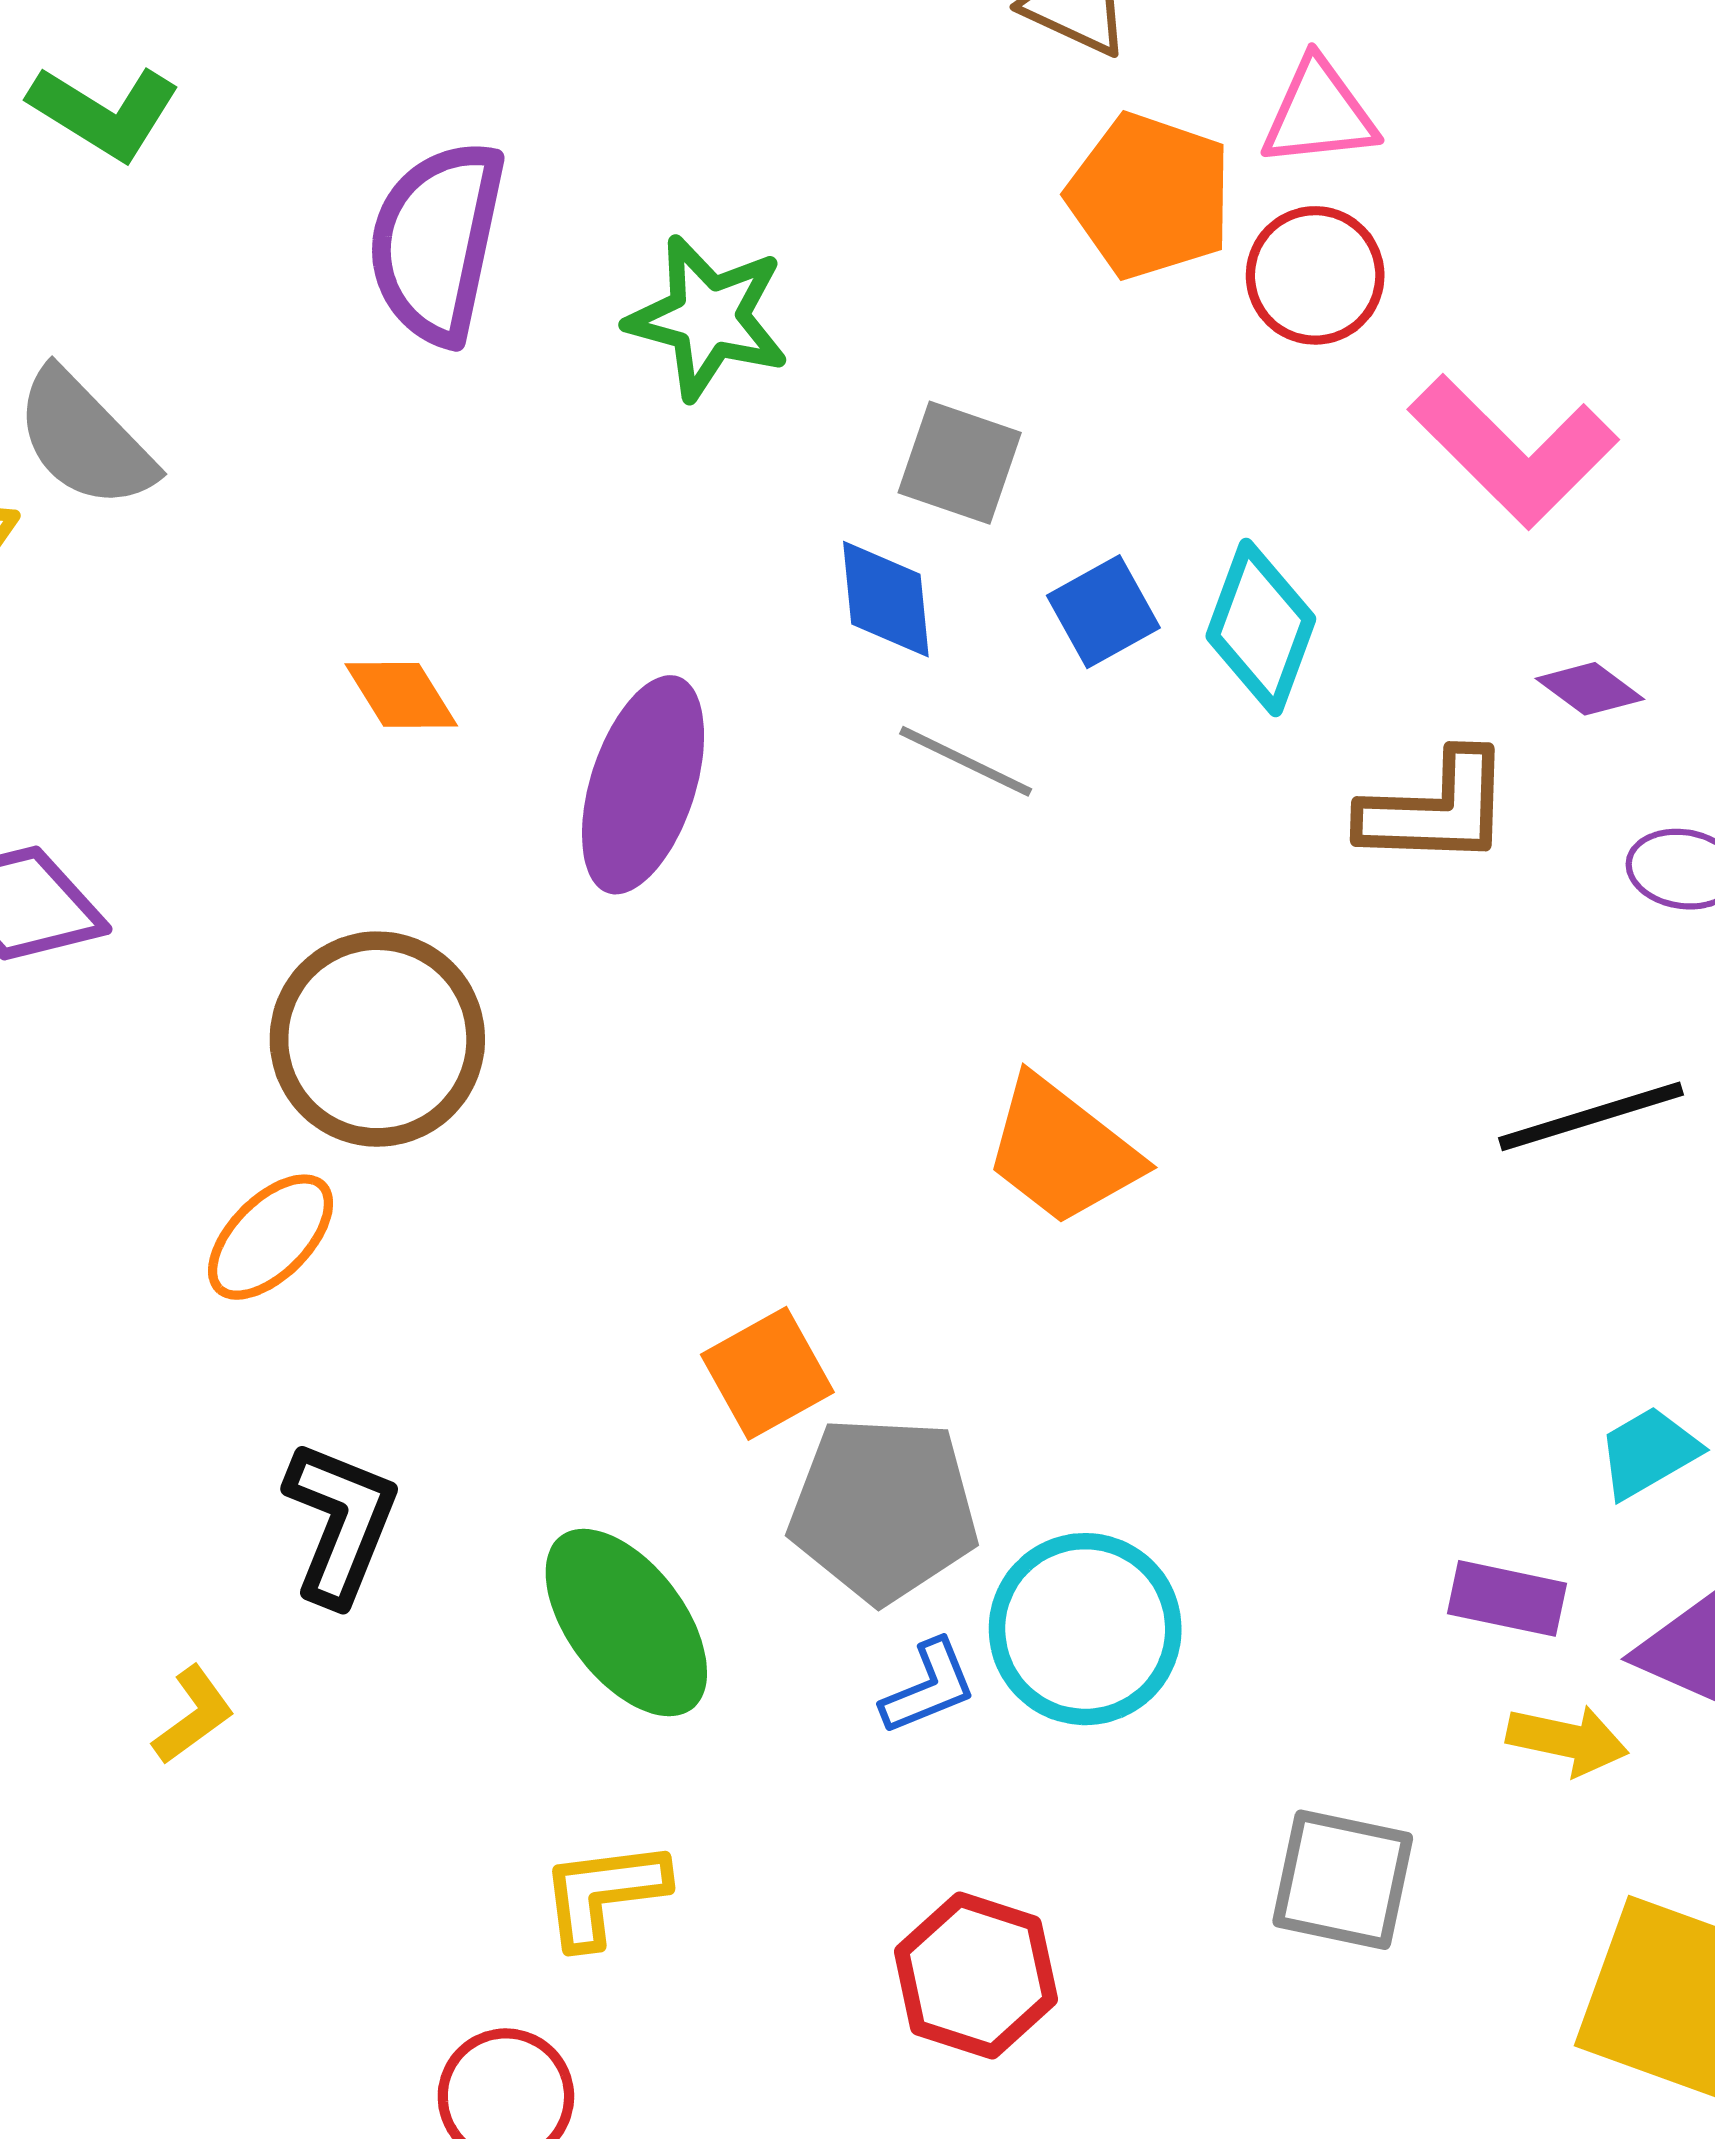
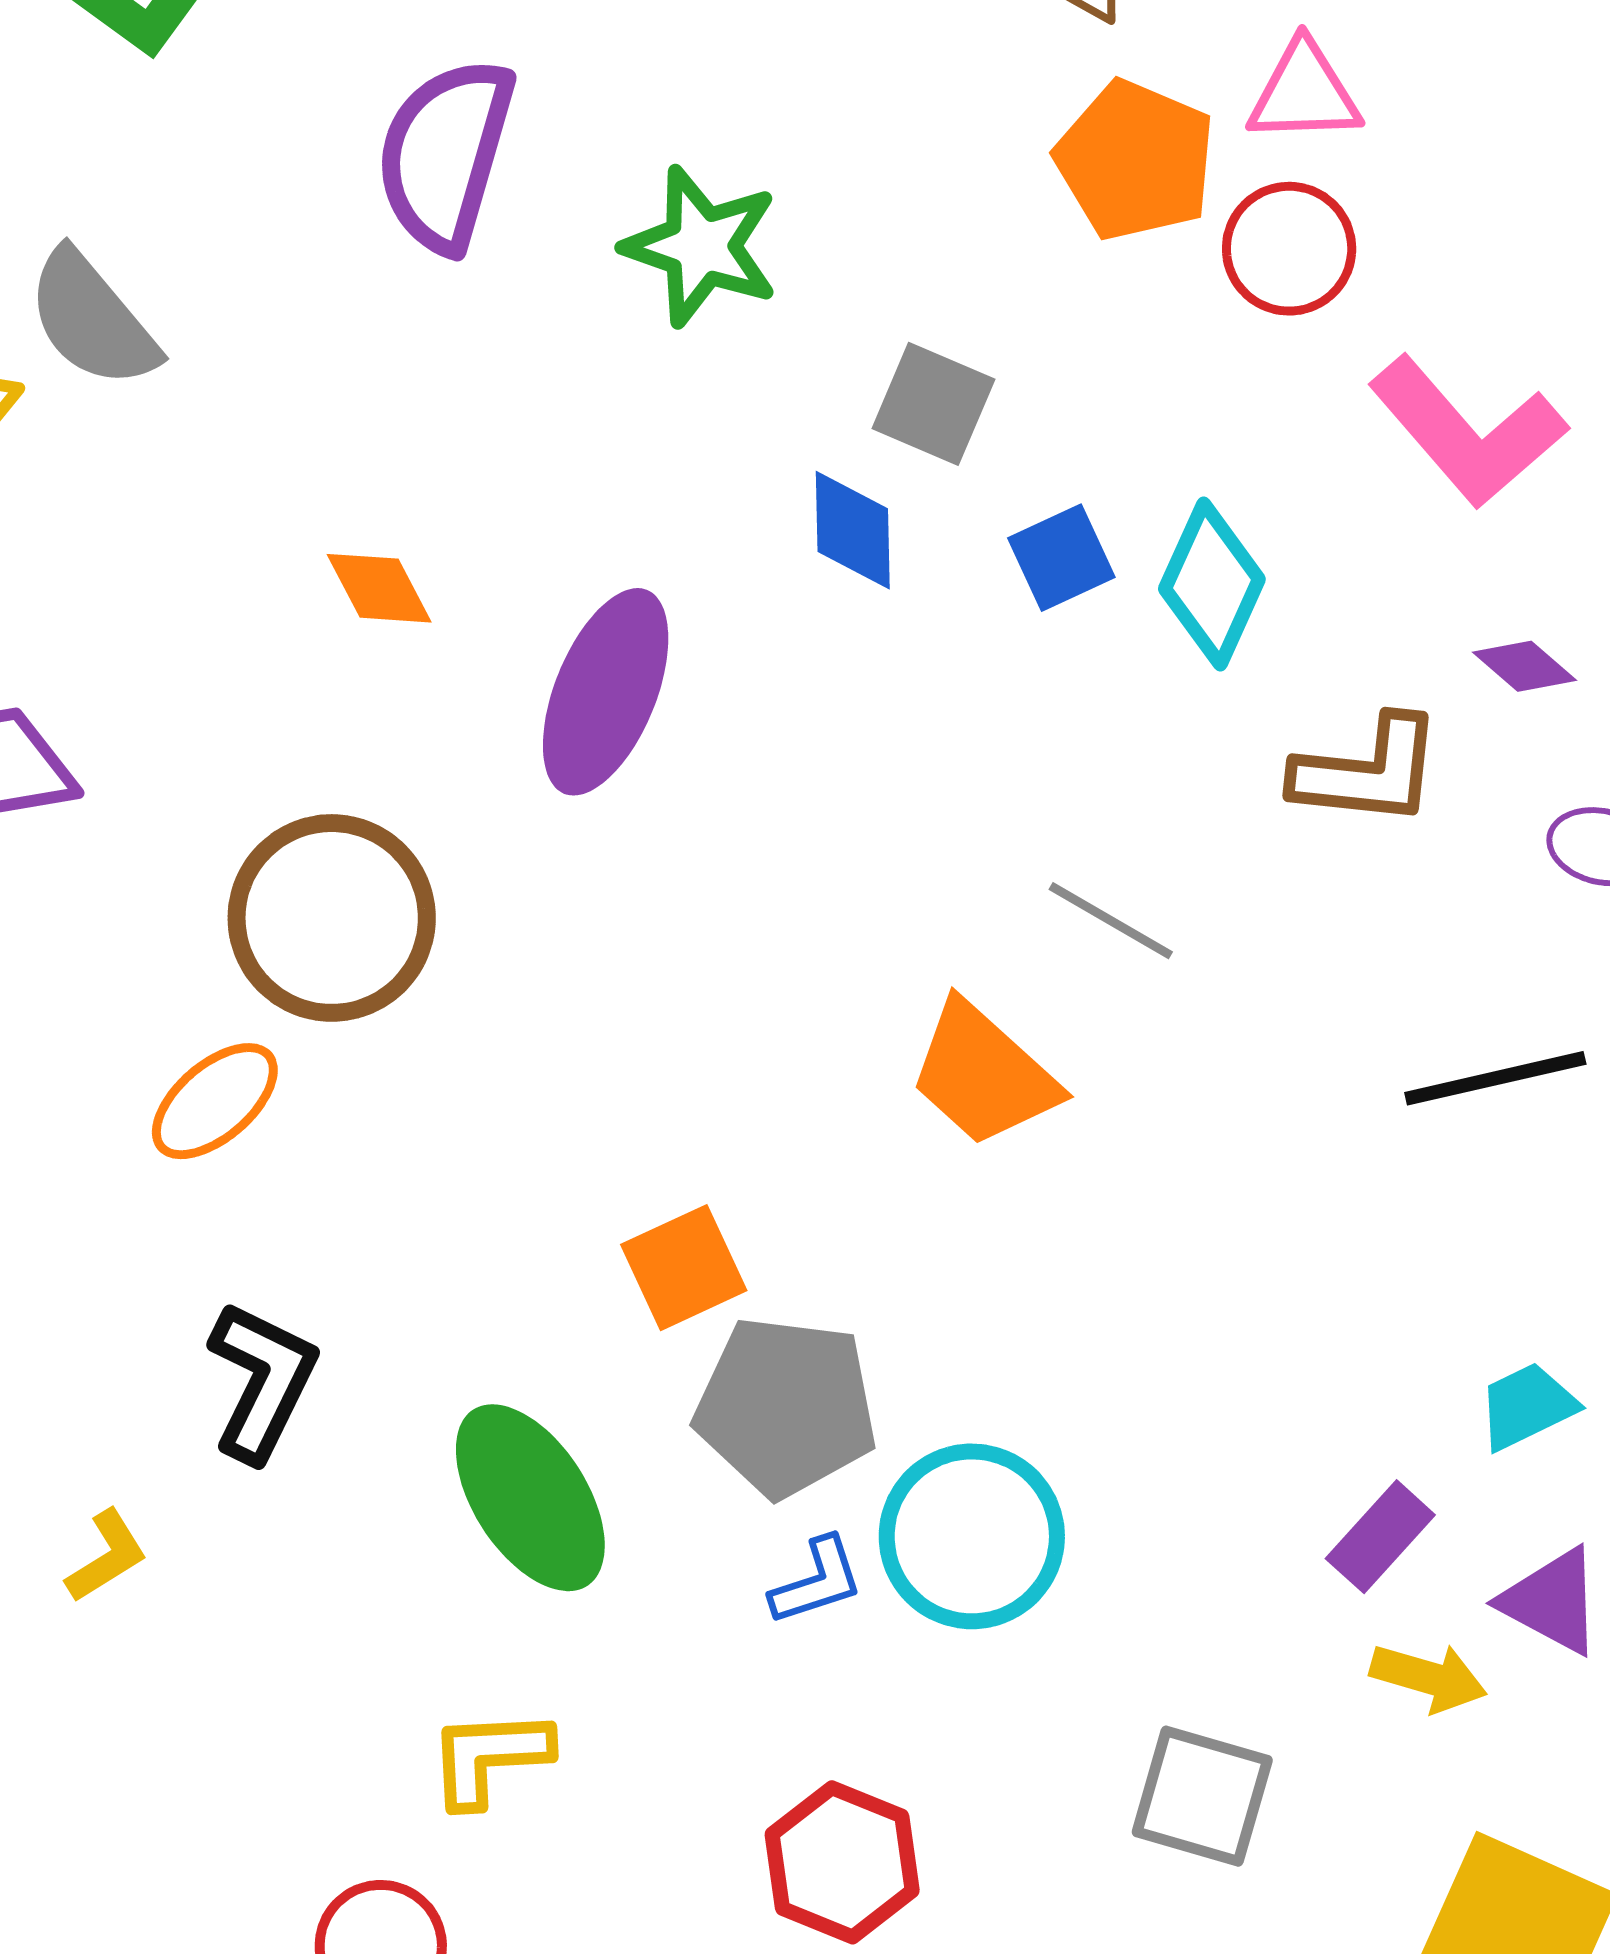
gray line: (966, 761) -> (1111, 921), moved
purple rectangle: (1507, 1598) -> (1380, 1537), turned -64

